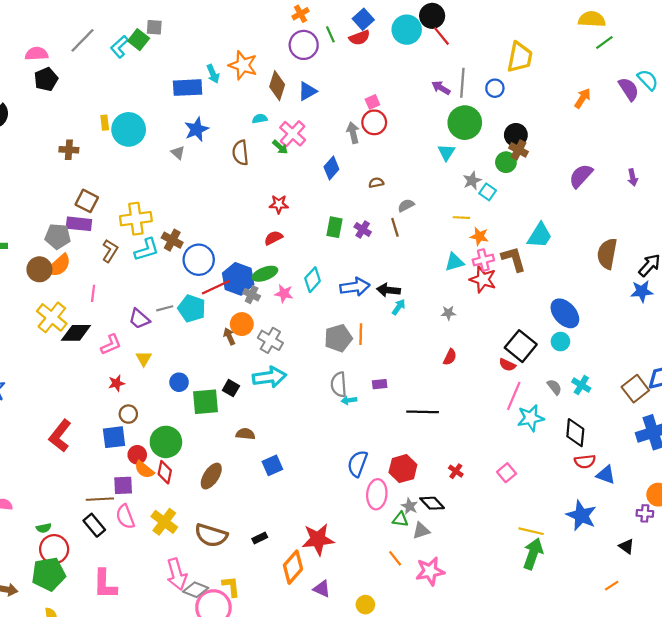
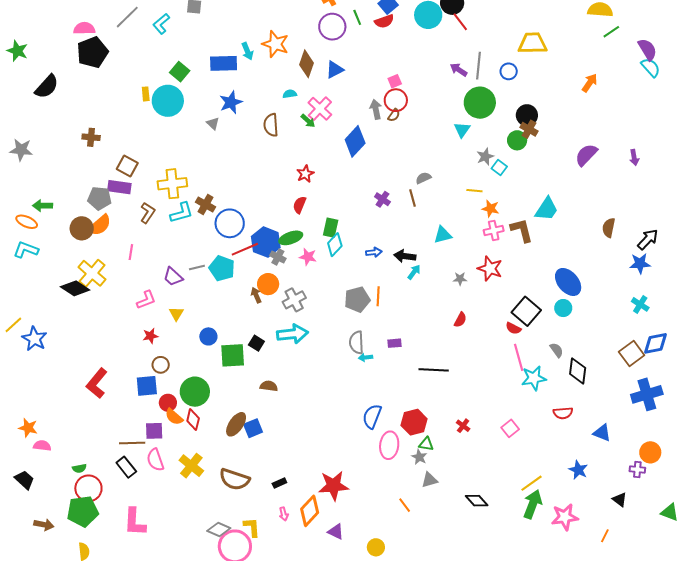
green square: (139, 40) -> (180, 72), moved
yellow trapezoid: (520, 57) -> (532, 43), turned -104
black pentagon: (46, 79) -> (92, 52), size x1.4
purple semicircle: (629, 89) -> (647, 49), moved
brown cross: (69, 150) -> (91, 137), moved
blue diamond: (331, 168) -> (355, 141), size x1.4
brown semicircle: (376, 183) -> (394, 115), moved, turned 136
red star: (279, 204) -> (305, 174), turned -30
green rectangle: (335, 227) -> (331, 228), moved
red semicircle: (273, 238) -> (300, 205), turned -42
brown semicircle: (607, 254) -> (609, 228), size x0.7
cyan triangle: (454, 262) -> (443, 235), moved
red star: (483, 279) -> (490, 269), moved
blue arrow: (355, 287) -> (374, 252), size x0.6
black diamond: (76, 333) -> (75, 288), moved, turned 32
gray cross: (270, 340) -> (294, 300), turned 30
cyan cross: (581, 385) -> (640, 304), moved
pink line: (514, 396) -> (519, 357), turned -40
black diamond: (575, 433) -> (578, 371), moved
red semicircle: (585, 461) -> (563, 413), moved
blue square: (272, 465) -> (253, 428), moved
black diamond: (432, 503) -> (477, 501), moved
blue star: (581, 516) -> (578, 470), size x0.7
green triangle: (400, 519) -> (426, 444), moved
yellow line: (531, 531) -> (531, 483), turned -50
pink star: (430, 571) -> (565, 517), moved
pink arrow: (177, 574) -> (284, 514), moved, size x0.5
orange line: (612, 586) -> (605, 536), turned -32

